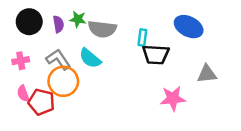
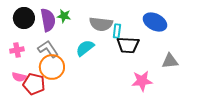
purple semicircle: (58, 24) -> (48, 20), size x1.6
gray semicircle: (102, 29) -> (101, 24), moved
cyan semicircle: (90, 58) -> (85, 48), moved, turned 102
pink semicircle: (23, 93) -> (19, 77), turned -56

